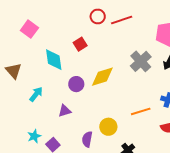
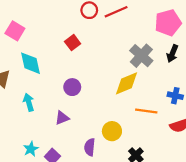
cyan diamond: (54, 60) -> (30, 63), moved
yellow diamond: (102, 77) -> (127, 83), moved
cyan arrow: (36, 94) -> (29, 102), turned -49
orange line: (141, 111) -> (146, 111), turned 30

